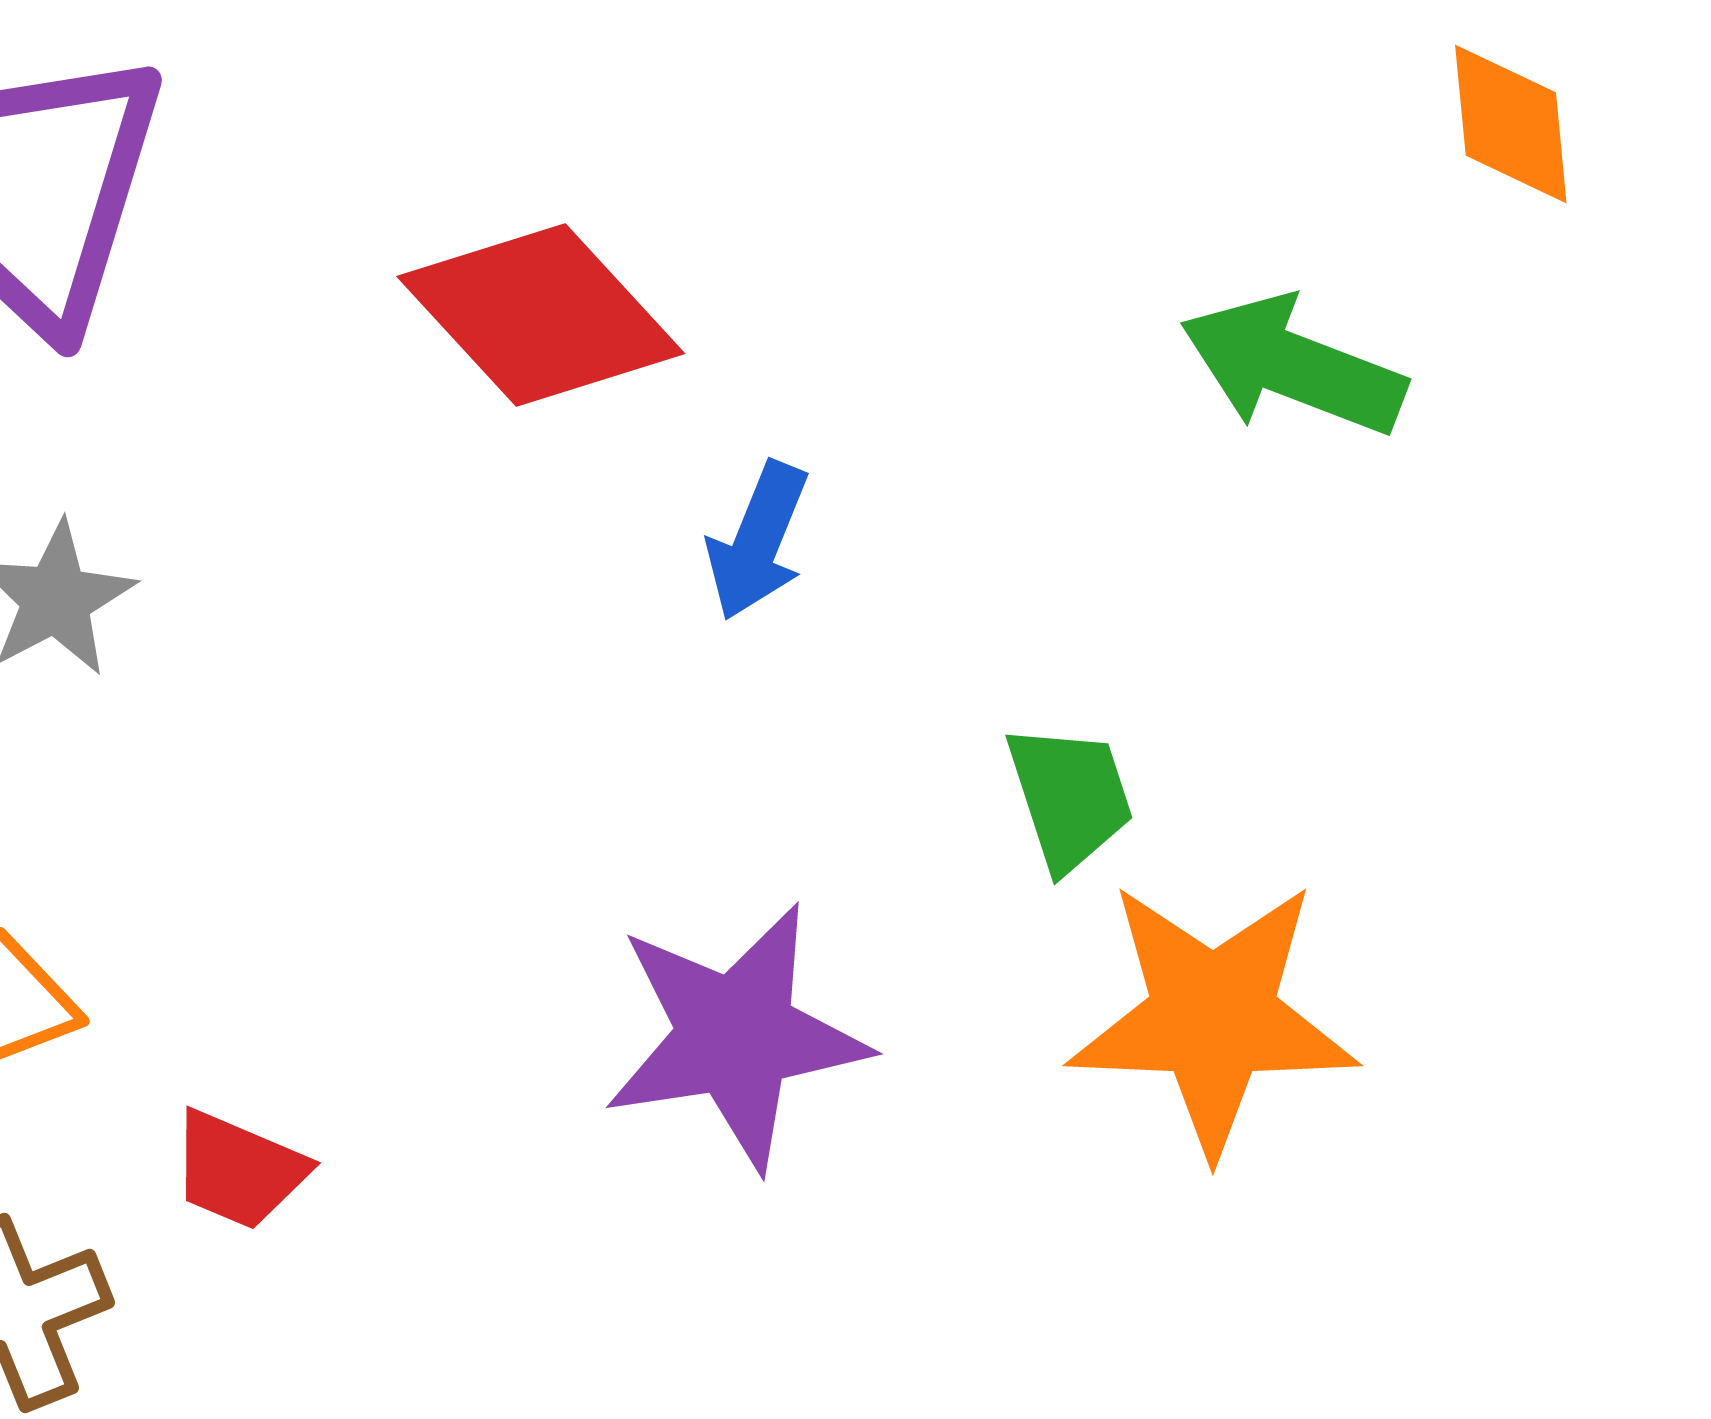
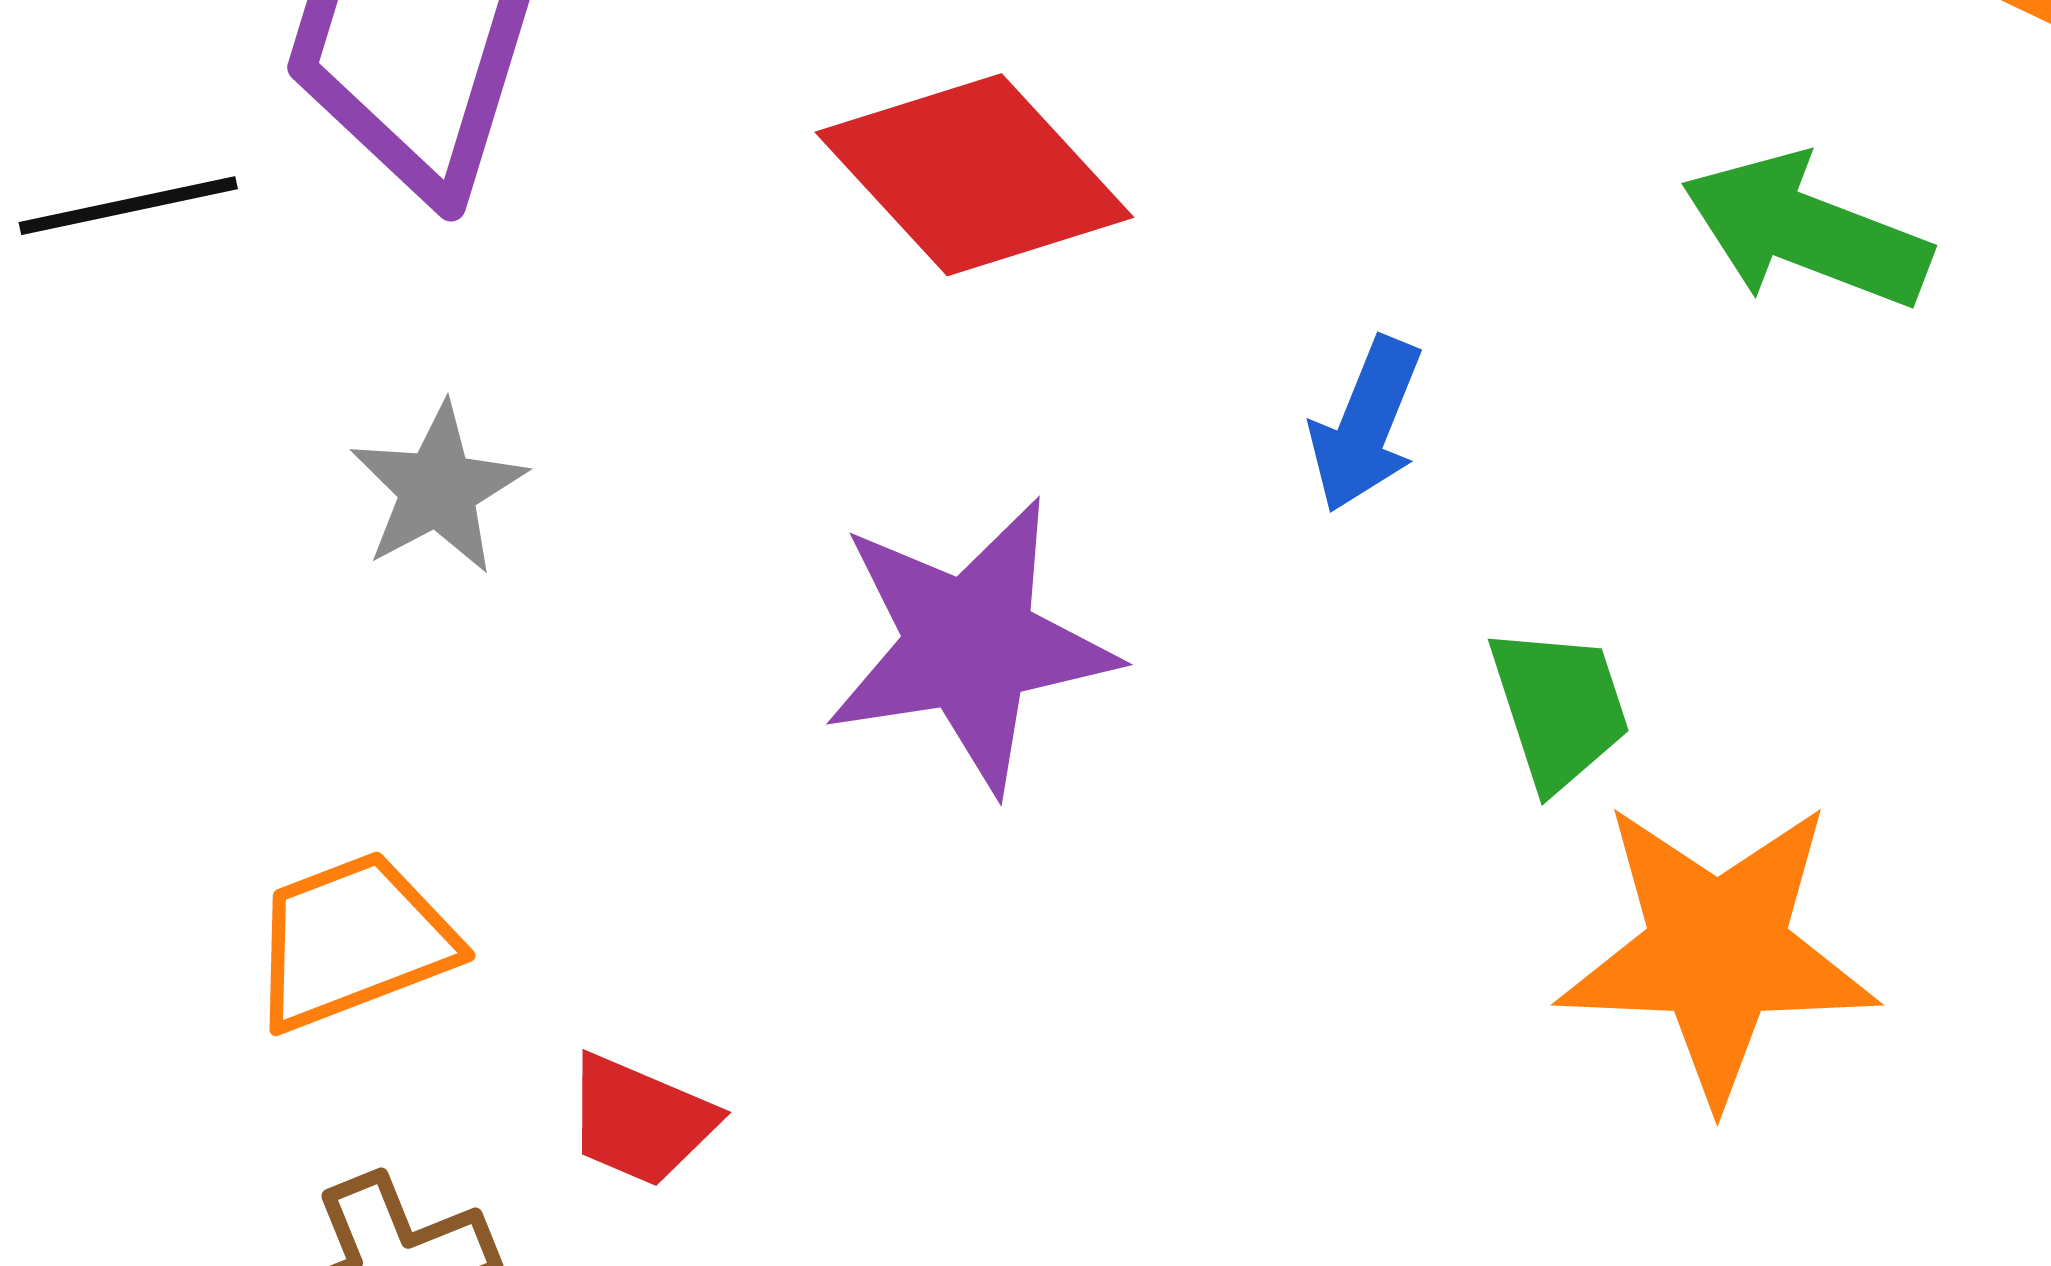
blue arrow: (758, 541) -> (1366, 425), moved
purple star: (736, 1036) -> (970, 645), moved

